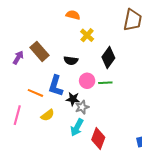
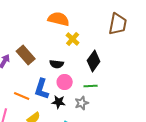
orange semicircle: (73, 15) -> (59, 19), size x1.5
pink circle: (87, 81) -> (65, 82), moved
gray star: (82, 107) -> (82, 103), moved

